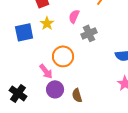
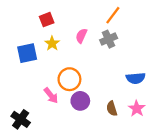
gray cross: (89, 33) -> (109, 39), moved
purple circle: (55, 89) -> (80, 101), moved
brown semicircle: (77, 95) -> (112, 109), moved

